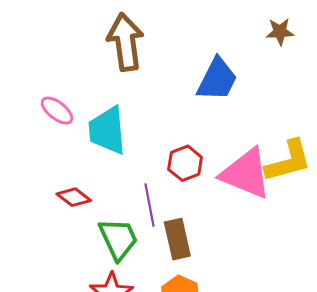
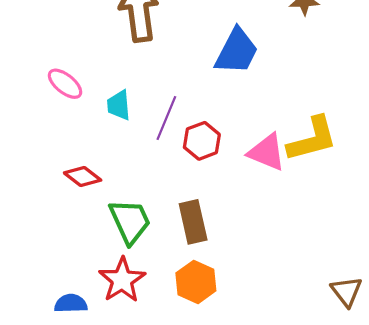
cyan trapezoid: (107, 130) -> (119, 105), size x0.6
pink triangle: (246, 174) -> (267, 152), size x0.7
purple line: (150, 205) -> (166, 118), moved, turned 33

